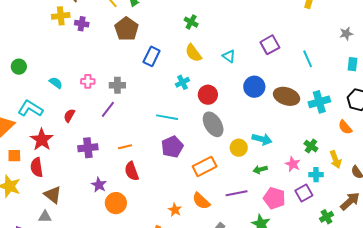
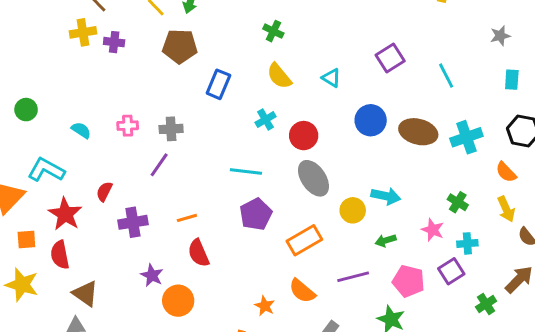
brown pentagon: (126, 29) -> (180, 46), turned -30
red semicircle: (69, 116) -> (104, 191), moved
yellow arrow: (336, 159) -> (506, 209), moved

